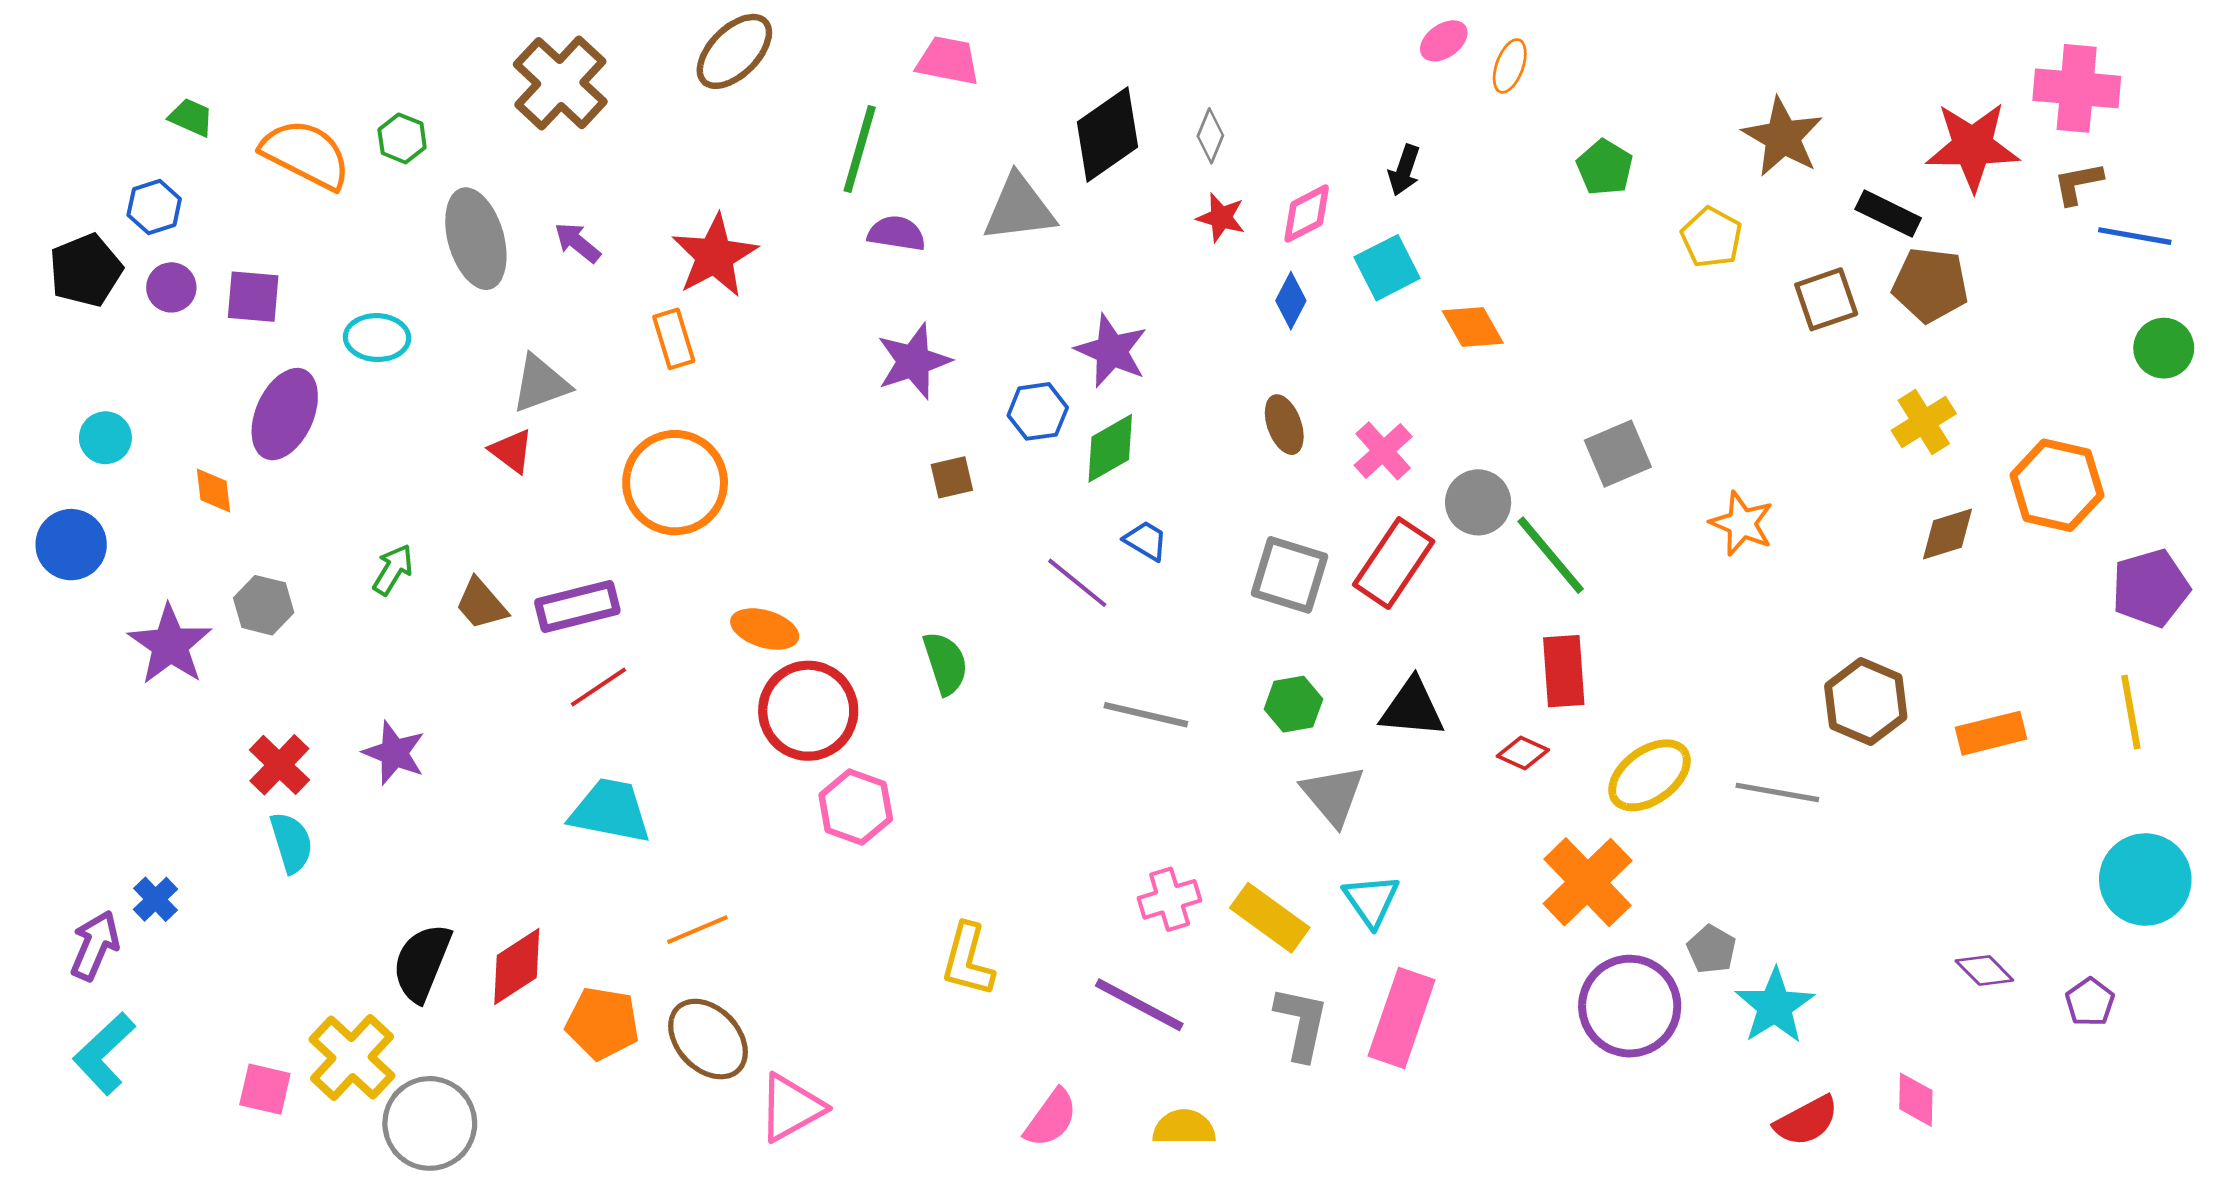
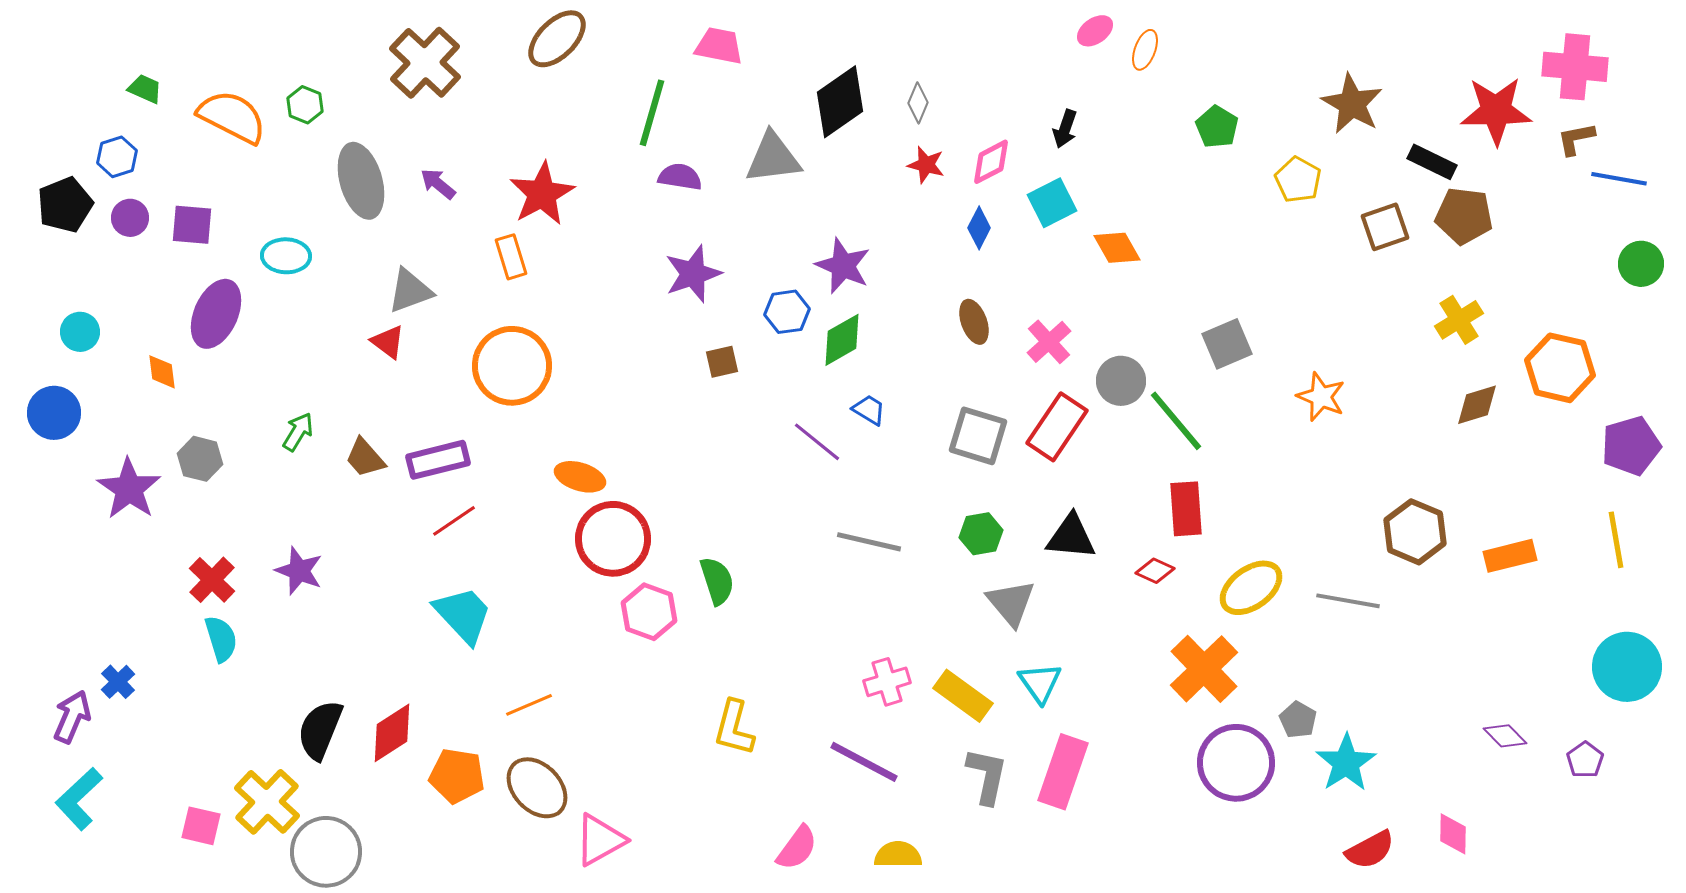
green semicircle: (945, 663) -> (717, 581), moved
cyan trapezoid: (610, 811) -> (463, 615), turned 36

